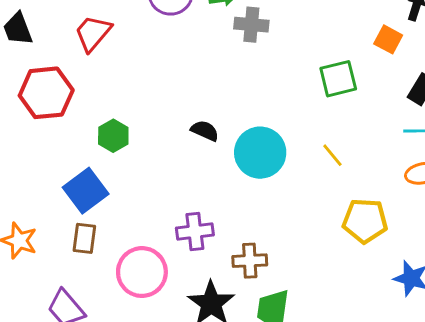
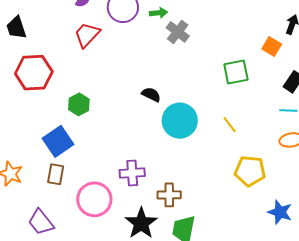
gray cross: (251, 25) -> (178, 32), turned 30
red trapezoid: (93, 33) -> (87, 35), moved
black semicircle: (205, 131) -> (151, 95), moved

